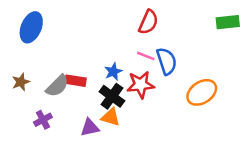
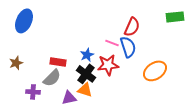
red semicircle: (148, 22) -> (132, 27), moved
gray semicircle: (57, 86) -> (52, 78), moved
purple cross: (43, 120) -> (33, 92), turned 32

